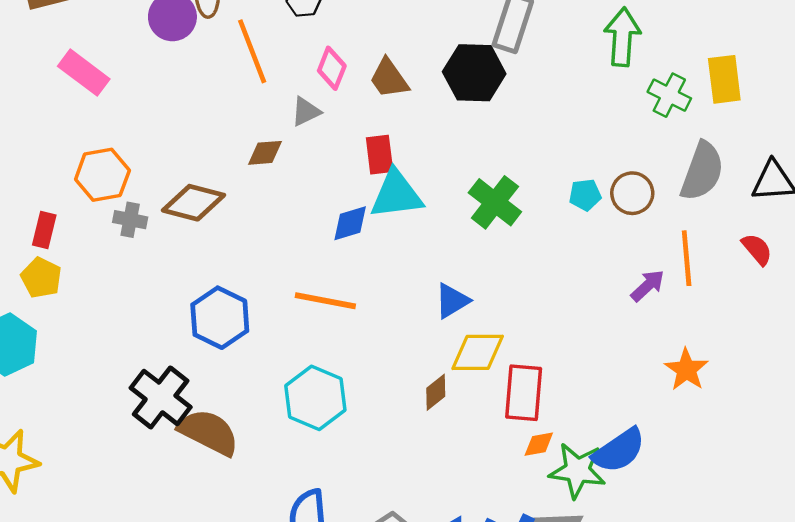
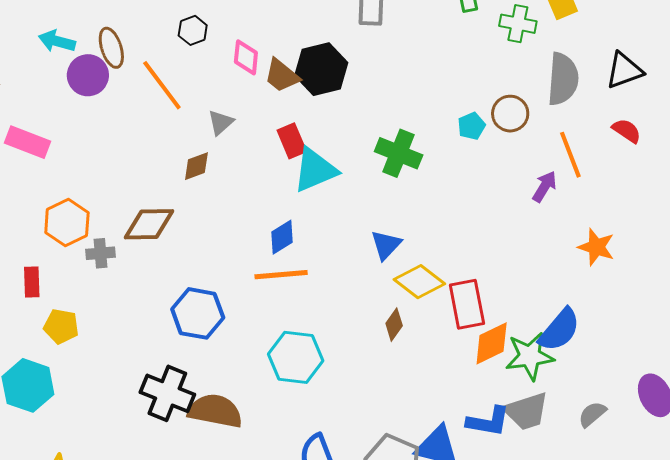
pink diamond: (332, 68) -> (246, 57), moved
black hexagon: (474, 73) -> (321, 69), moved
blue diamond: (350, 223) -> (282, 237), moved
yellow pentagon: (41, 278) -> (61, 326), moved
yellow diamond: (478, 352) -> (419, 282), turned 54
orange diamond: (539, 444) -> (492, 343), size x1.6

